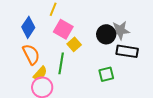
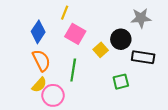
gray star: (120, 30) -> (141, 18), moved
yellow square: (74, 44) -> (101, 50), moved
yellow semicircle: (40, 73) -> (39, 85), moved

